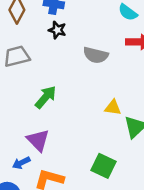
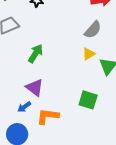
gray semicircle: (96, 55) -> (93, 30), moved, turned -54
yellow triangle: (113, 108) -> (89, 54), turned -32

